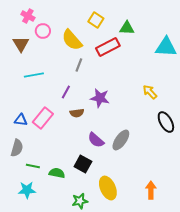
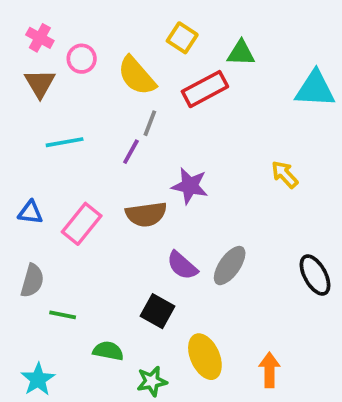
pink cross: (28, 16) -> (40, 38), moved
purple line: (66, 92) -> (131, 152), moved
brown semicircle: (77, 113) -> (146, 214), size x1.5
blue triangle: (21, 120) -> (30, 212), moved
black ellipse: (166, 122) -> (315, 275), moved
green semicircle: (57, 173) -> (108, 351), moved
cyan star: (27, 190) -> (38, 379), moved, turned -30
orange arrow: (151, 190) -> (269, 370), moved

